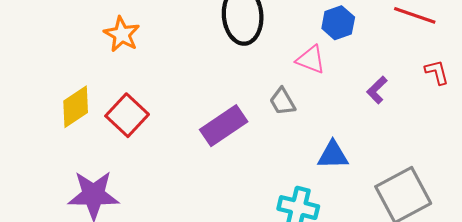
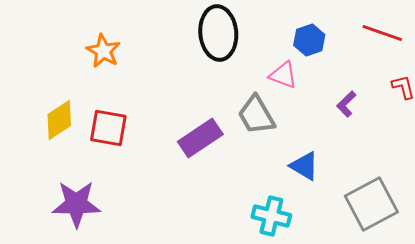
gray trapezoid: (282, 102) -> (256, 115), size x1.5
red square: (127, 115) -> (108, 128), turned -33
blue triangle: (333, 155) -> (304, 166), turned 32

